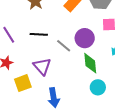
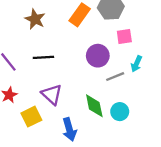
gray line: (64, 46) -> (115, 77), moved, turned -56
green diamond: (90, 63) -> (94, 106), moved

